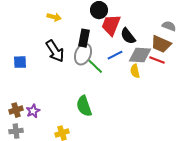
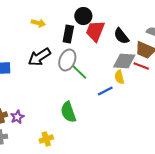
black semicircle: (128, 36) -> (121, 36), moved
black rectangle: (84, 38) -> (68, 34), moved
black arrow: (55, 51) -> (39, 57), turned 90
blue line: (115, 55) -> (105, 91), moved

